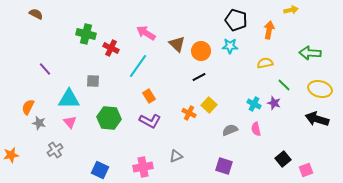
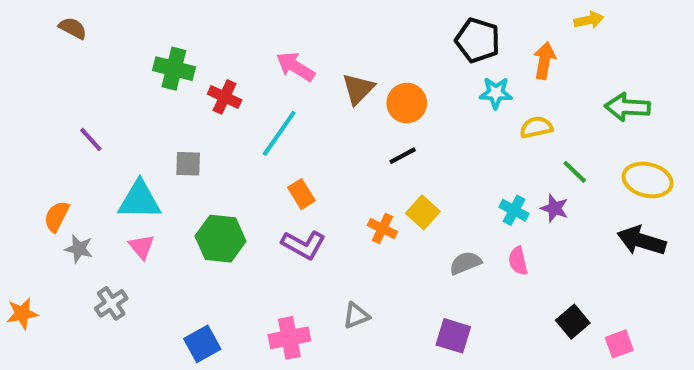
brown triangle: (177, 44) -> (358, 89), turned 30
cyan star: (230, 46) -> (496, 93), moved
blue square: (100, 170) -> (202, 344), turned 36

